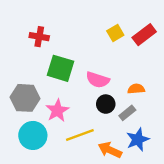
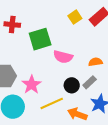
green square: (60, 68) -> (40, 39), moved, turned -30
black circle: (106, 104) -> (72, 85), moved

